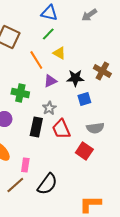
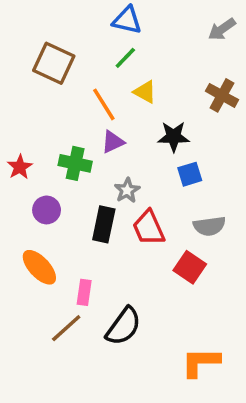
gray arrow: (89, 15) -> (222, 29), moved
brown cross: (102, 71) -> (222, 95), moved
purple triangle: (50, 81) -> (113, 142), moved

